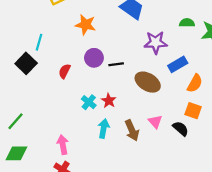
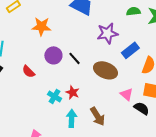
black line: (116, 64) -> (74, 58), turned 64
red semicircle: (65, 71) -> (29, 72), turned -64
pink triangle: (155, 122) -> (127, 94), moved

